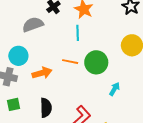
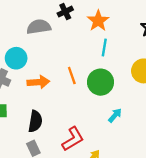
cyan line: (78, 33) -> (104, 47), moved
orange line: (70, 62) -> (72, 76), turned 49

